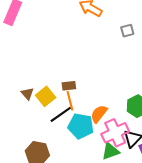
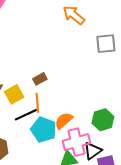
gray square: (127, 31) -> (106, 44), size x1.5
brown rectangle: (69, 86) -> (40, 79), moved, turned -32

